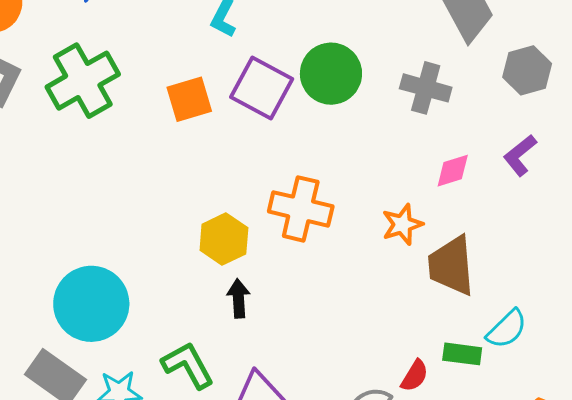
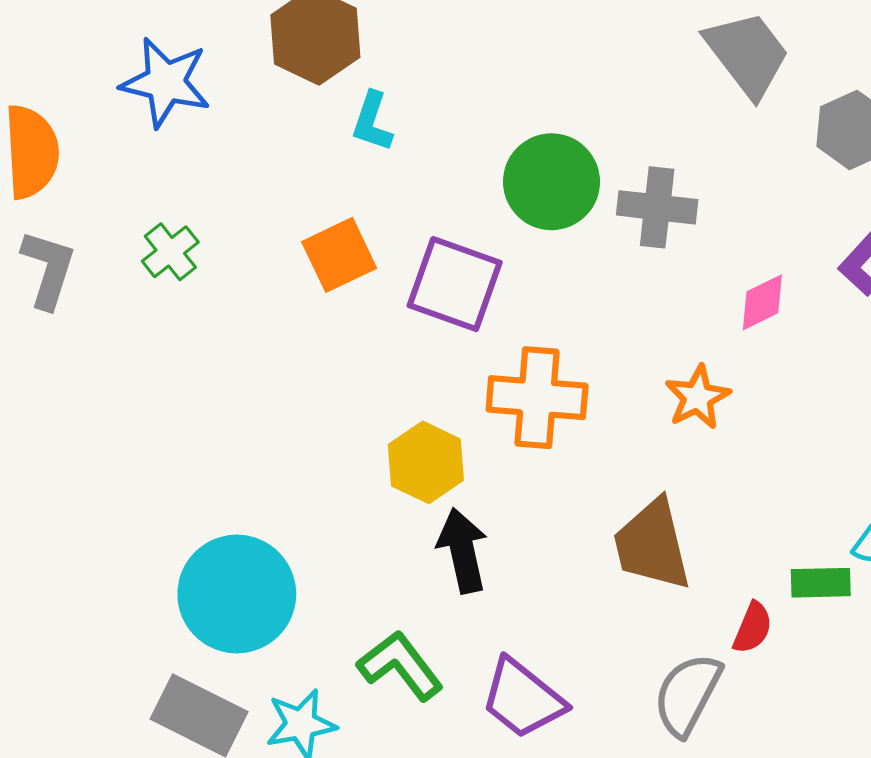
green cross: (83, 81) -> (170, 252), size x0.5
purple square: (262, 88) -> (455, 284), moved
gray cross: (426, 88) -> (657, 207), moved
brown trapezoid: (451, 266) -> (652, 545), moved
black arrow: (238, 298) -> (462, 551), size x1.4

